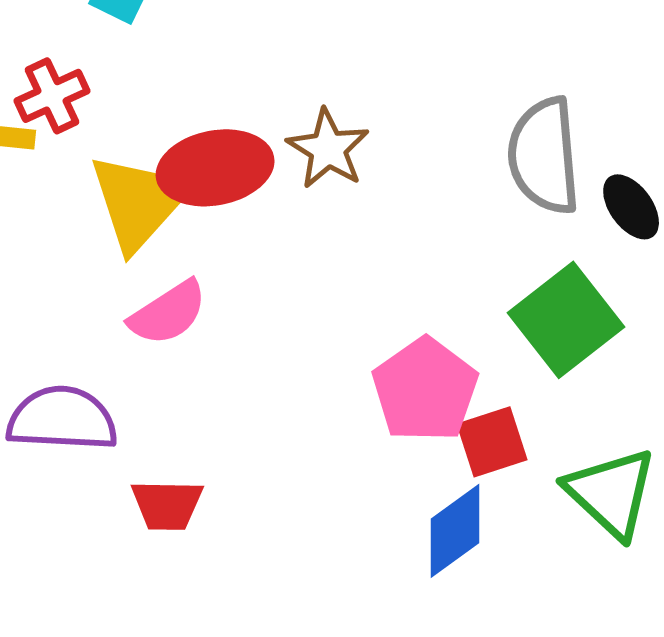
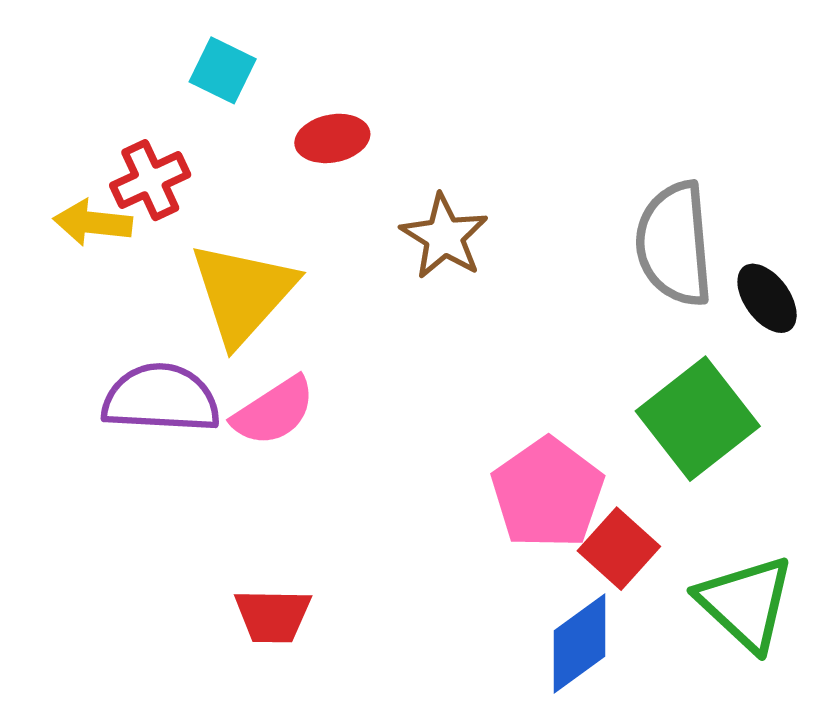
red ellipse: (215, 168) -> (332, 138), moved, size x0.6
purple semicircle: (62, 419) -> (161, 398), moved
red square: (492, 442) -> (619, 549), turned -30

